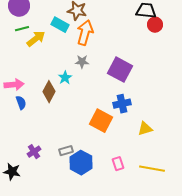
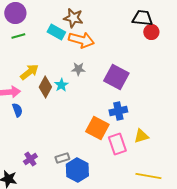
orange arrow: (85, 33) -> (81, 40), turned 90
yellow arrow: (36, 39) -> (29, 72), moved
brown diamond: (49, 92) -> (45, 87), moved
pink rectangle: (118, 164) -> (117, 144), moved, size x1.5

